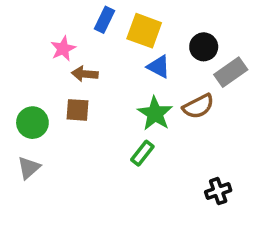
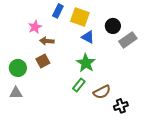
brown semicircle: (198, 106) -> (102, 92), moved
brown square: (78, 110) -> (43, 61), turned -32
gray triangle: (29, 168) -> (16, 93), turned 40

